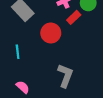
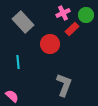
pink semicircle: (23, 87) -> (12, 96), moved

